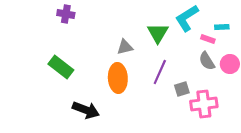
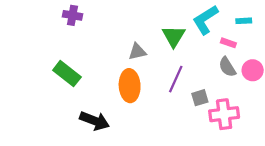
cyan rectangle: (222, 27) -> (244, 21), moved

